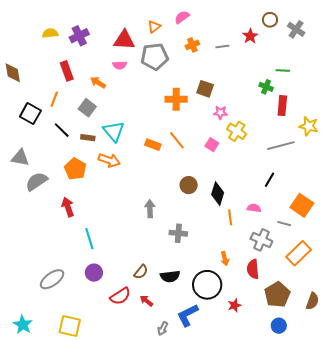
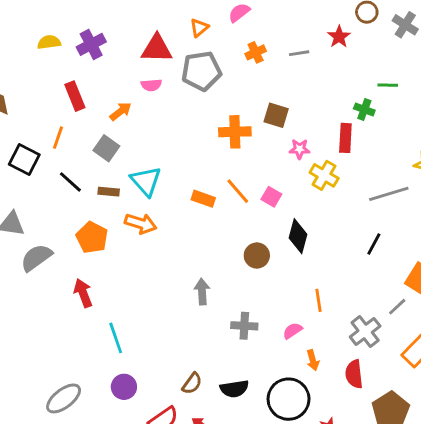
orange arrow: (98, 82) -> (121, 111), turned 112
red rectangle: (282, 106) -> (345, 138), moved
pink square: (212, 145) -> (271, 197), moved
black diamond: (218, 194) -> (298, 236), moved
pink semicircle: (254, 208) -> (292, 331), moved, turned -40
gray line: (284, 224) -> (397, 307), turned -56
gray cross: (261, 240) -> (365, 331), turned 30

